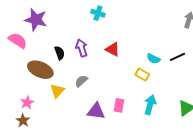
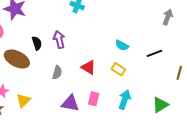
red triangle: (113, 49) -> (88, 67), moved
cyan semicircle: (153, 59) -> (122, 45), moved
gray semicircle: (81, 81) -> (57, 72), turned 144
yellow triangle: (57, 91) -> (23, 100), moved

